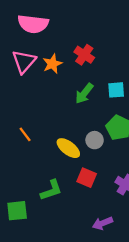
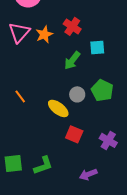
cyan square: (116, 90) -> (97, 47), moved
gray circle: (95, 140) -> (77, 94), moved
green L-shape: (51, 190) -> (43, 165), moved

